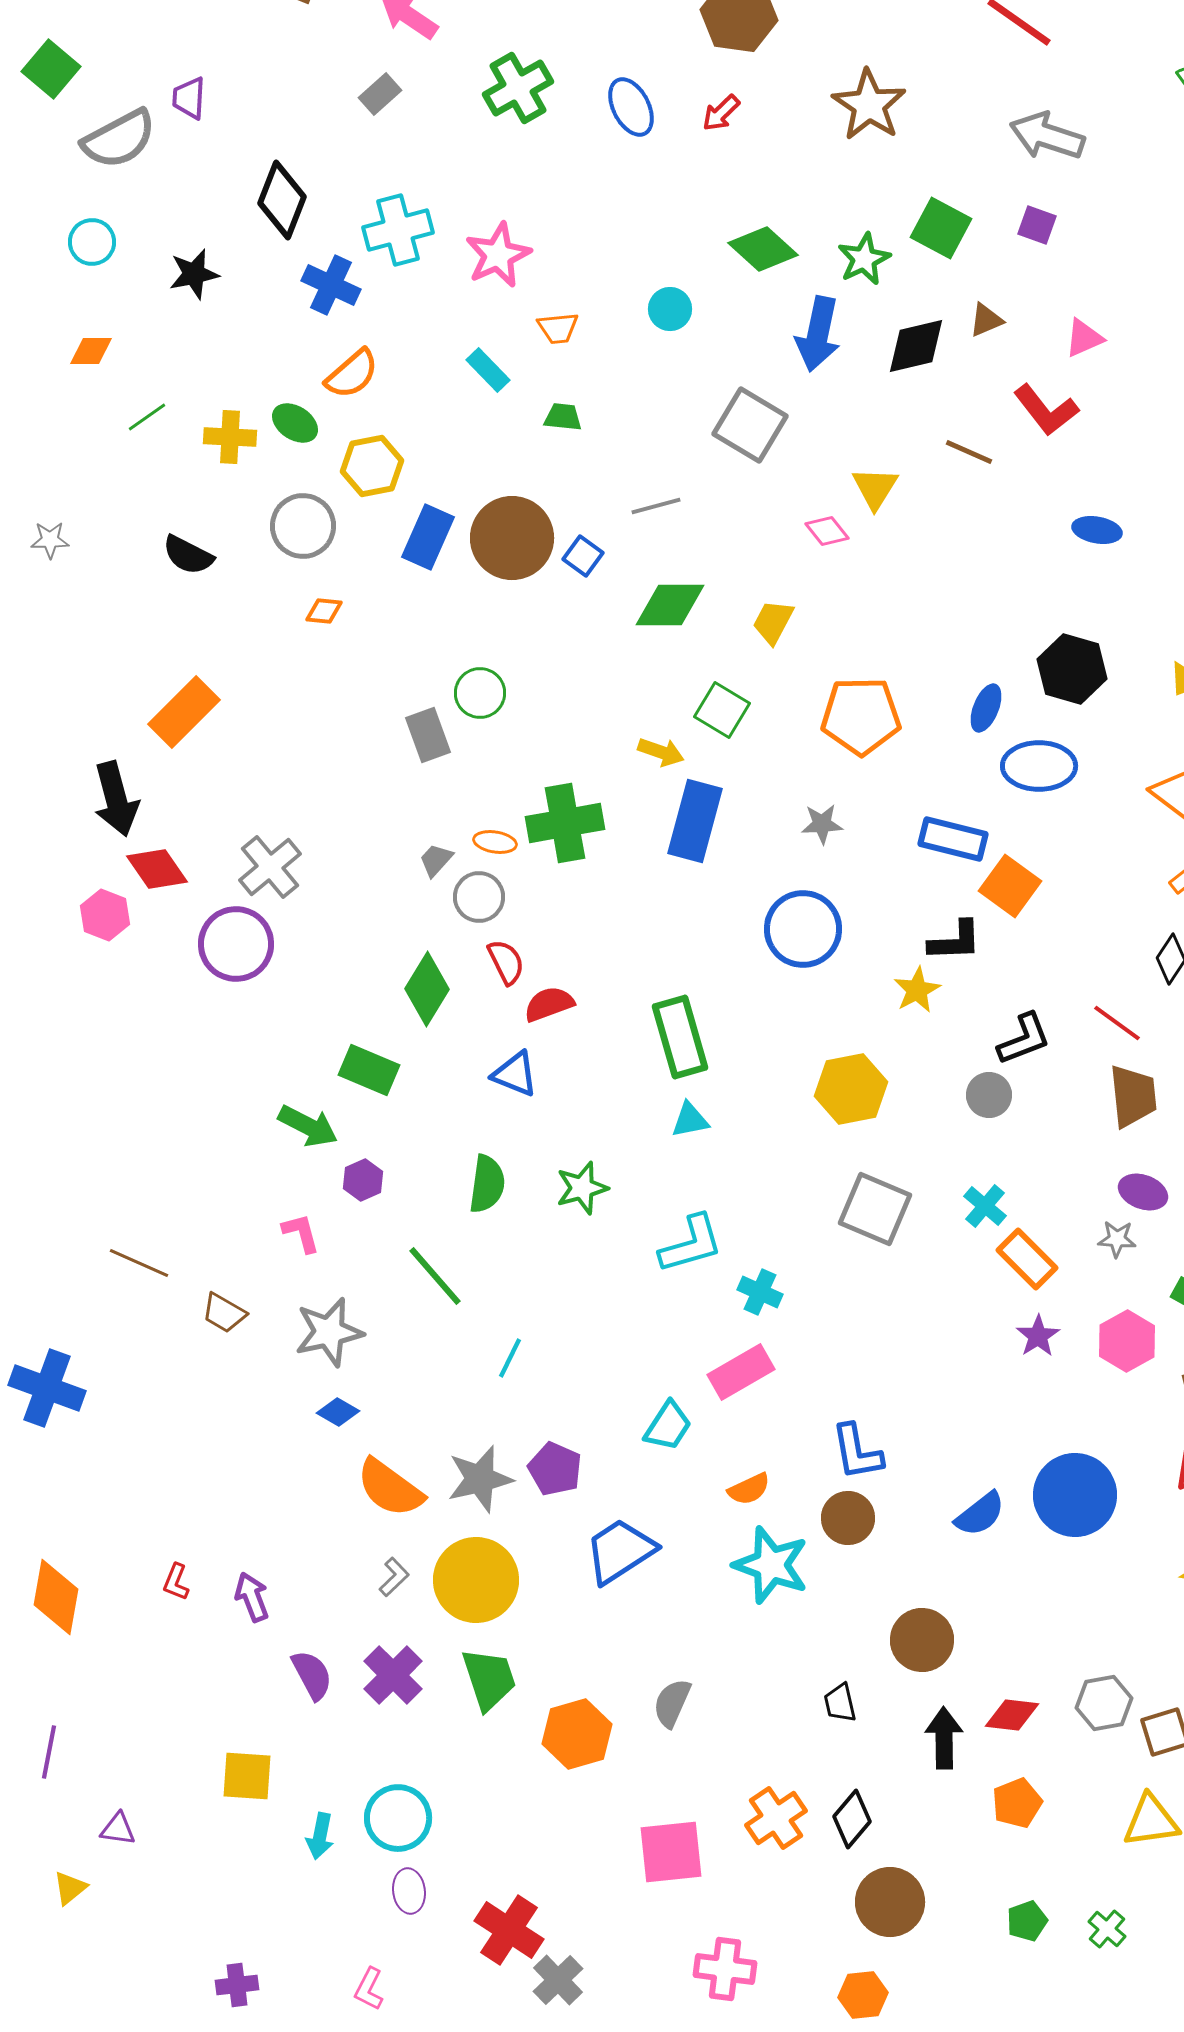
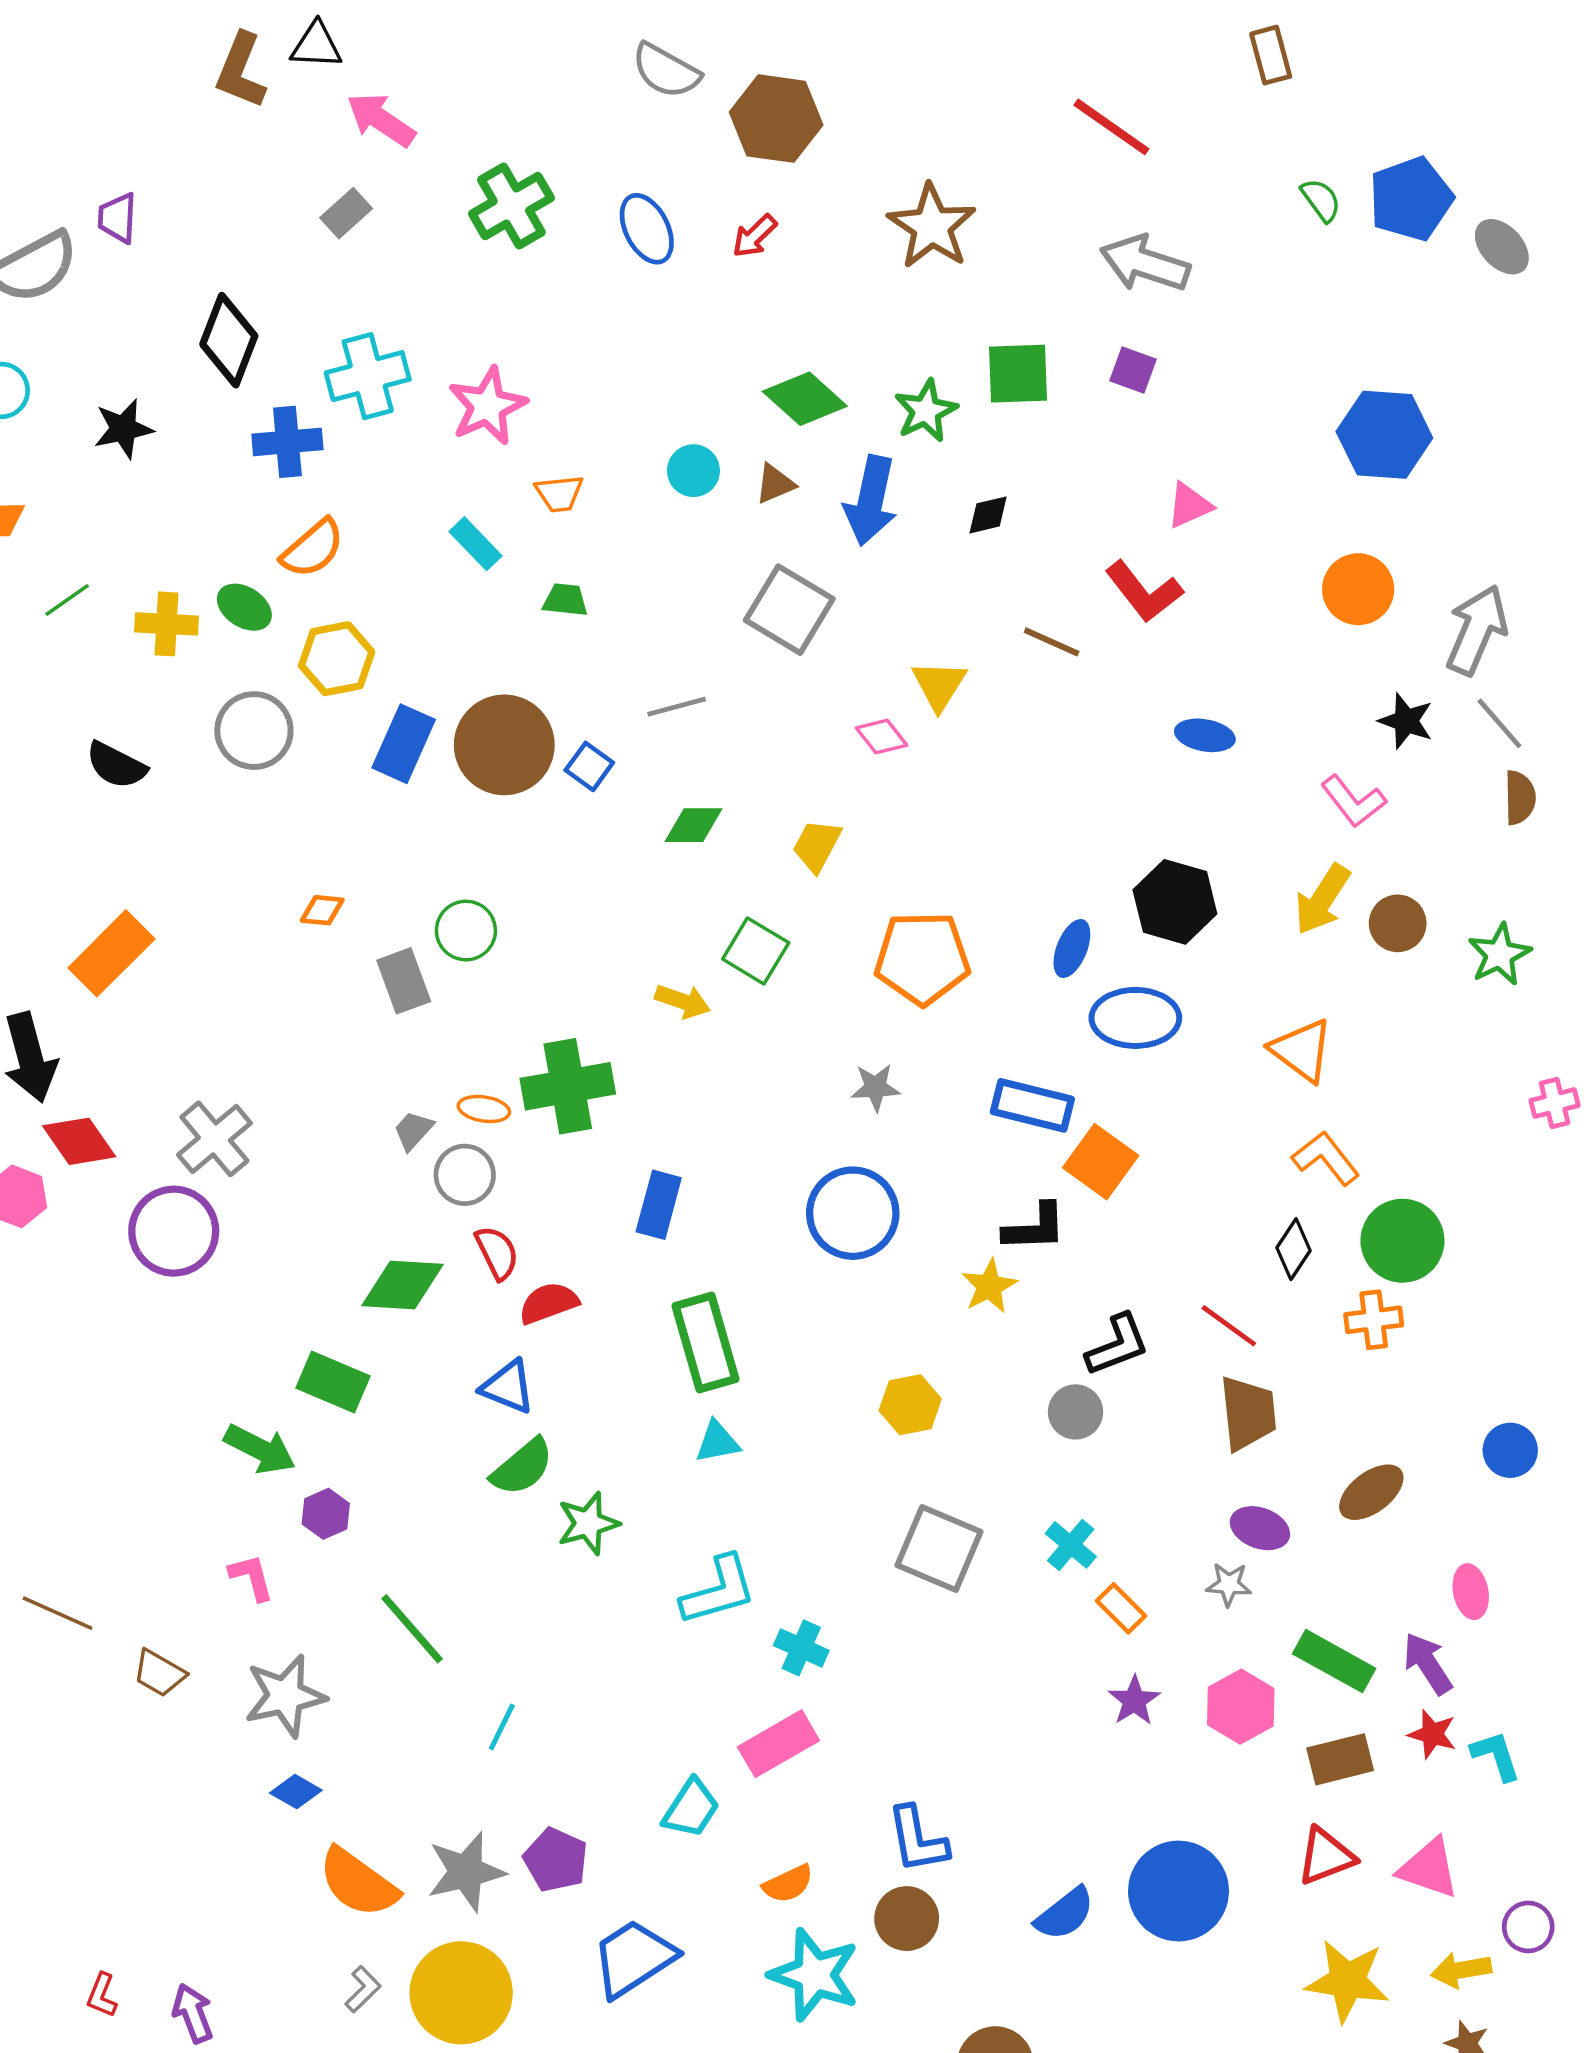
green square: (941, 228) -> (1018, 374), turned -30
blue cross: (331, 285) -> (287, 442), turned -30
brown triangle: (986, 320) -> (775, 484), moved
black diamond: (916, 346) -> (988, 515), size x0.6
green diamond: (670, 605) -> (693, 825), size x0.7
orange diamond: (324, 611) -> (322, 910), moved
blue rectangle: (695, 821) -> (659, 1205), moved, size x0.7
green diamond: (427, 989) -> (402, 1285), turned 62
yellow hexagon: (851, 1089) -> (910, 1405), size x0.7
green semicircle: (487, 1184) -> (522, 1467), moved, turned 42
orange rectangle: (1027, 1259) -> (1121, 1608), size x0.7

